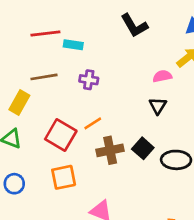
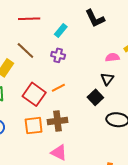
cyan rectangle: (73, 45) -> (61, 31), moved, turned -64
brown line: (44, 77) -> (25, 51), turned 48
black square: (143, 148) -> (95, 97), moved
brown cross: (110, 150) -> (58, 121), moved

